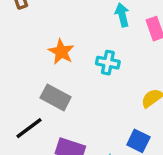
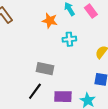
orange star: (61, 52) -> (50, 21), moved

